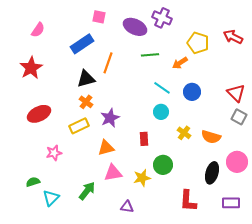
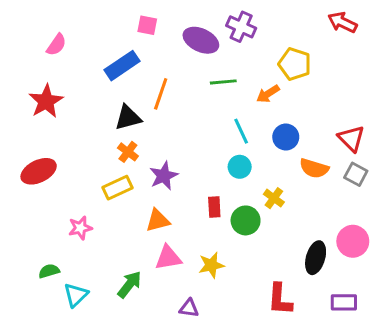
red arrow: (233, 37) -> (342, 22), moved
cyan line: (162, 88) -> (241, 131), turned 30
red ellipse: (39, 114) -> (39, 171), moved
orange semicircle: (211, 137) -> (314, 168), moved
green circle: (163, 165) -> (246, 220), moved

